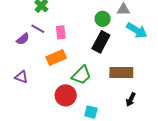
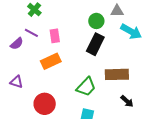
green trapezoid: (81, 75) -> (86, 87), moved
red circle: (66, 95) -> (45, 104), moved
black arrow: (131, 99) -> (127, 101), turned -72

